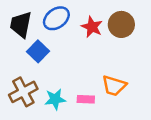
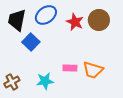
brown cross: (23, 92) -> (12, 82), moved, size x0.7
pink rectangle: (86, 99) -> (70, 68), moved

